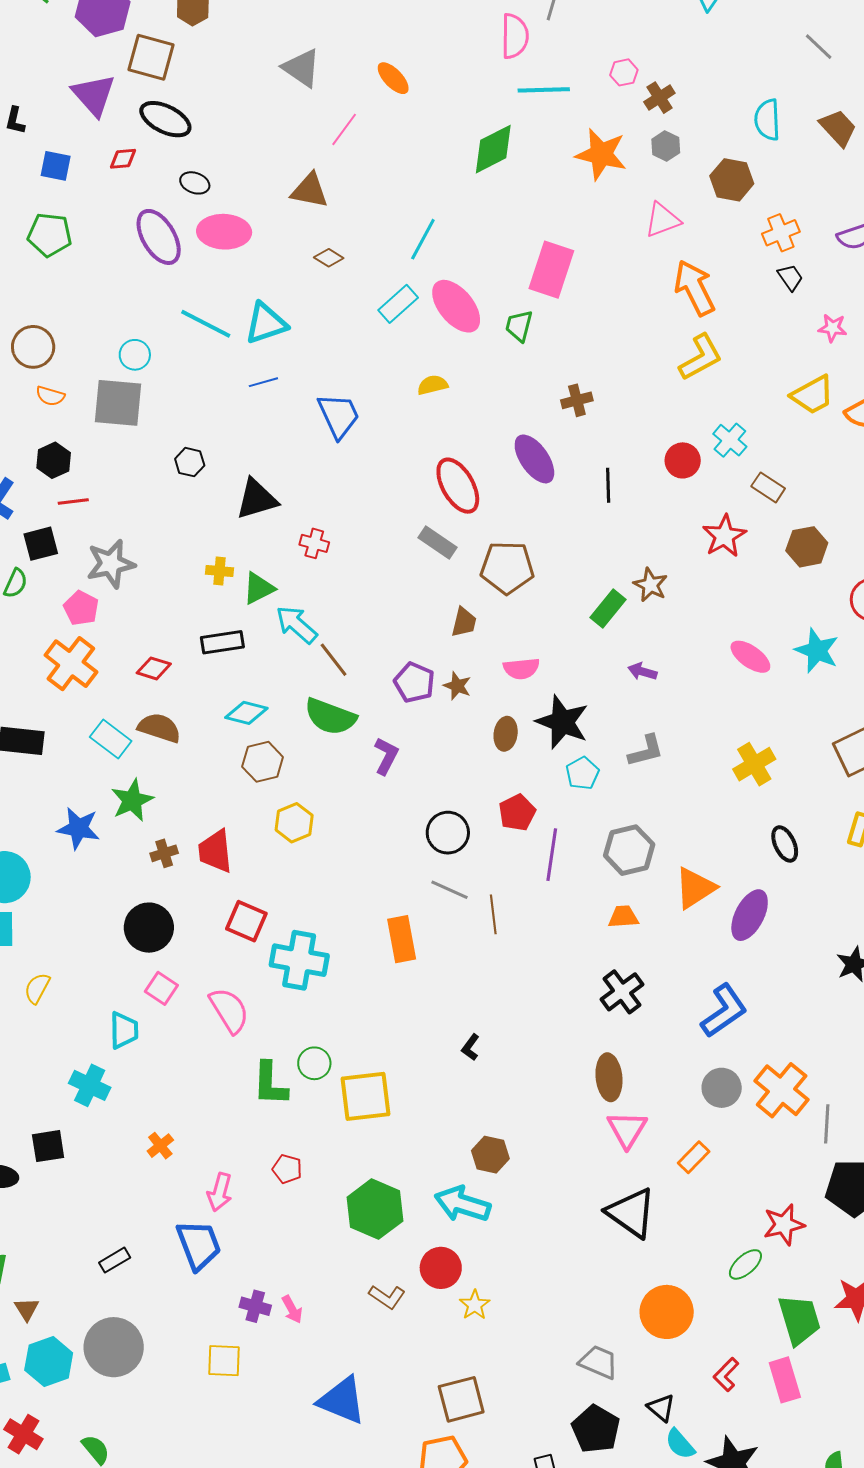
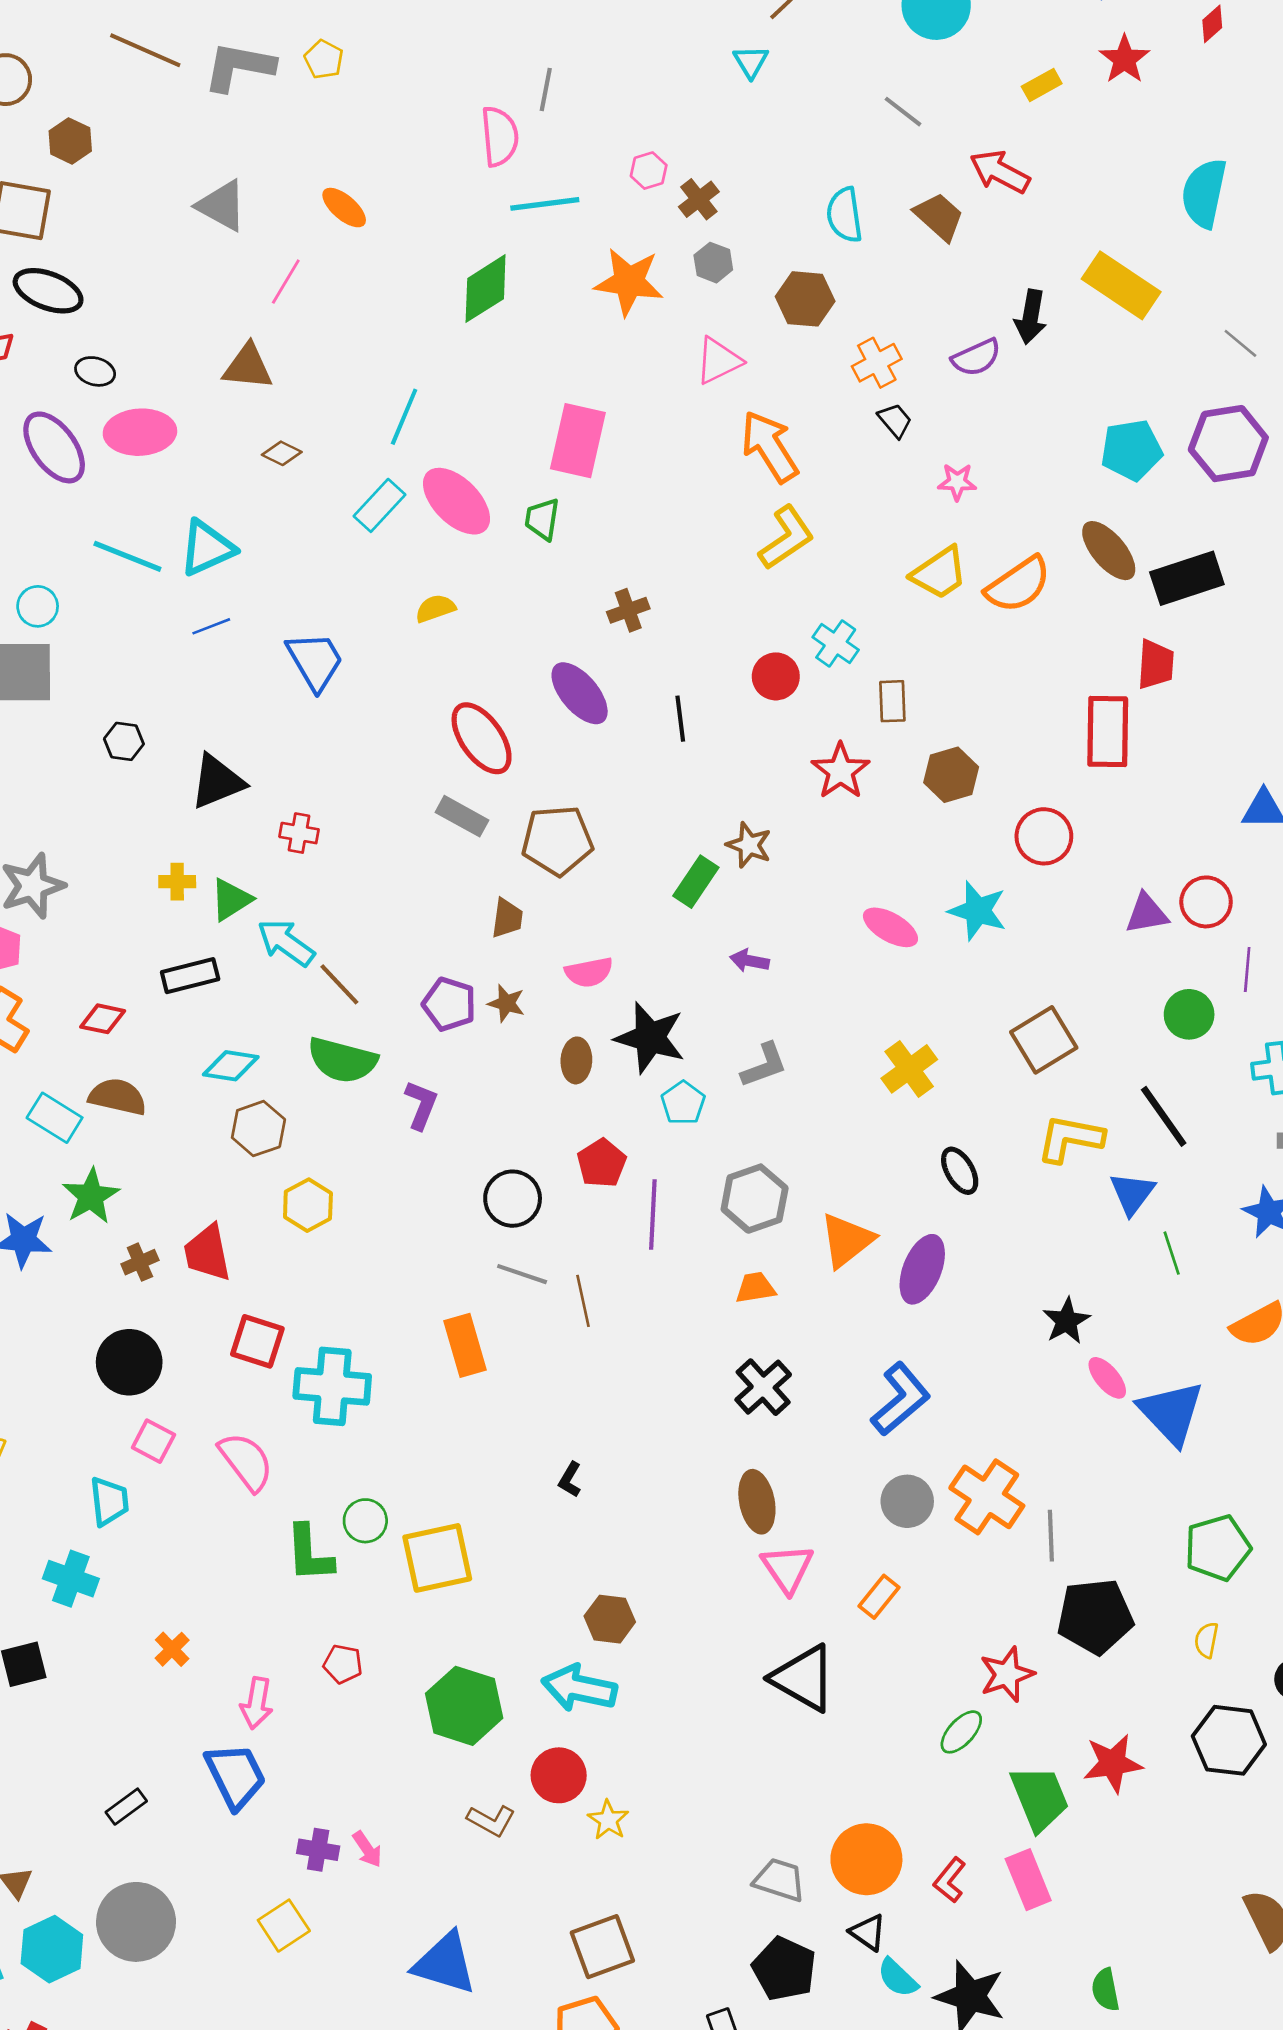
brown rectangle: (768, 487) -> (892, 701), turned 60
orange circle: (667, 1312) -> (866, 1859), moved
yellow square: (224, 1361) -> (284, 1926), turned -30

